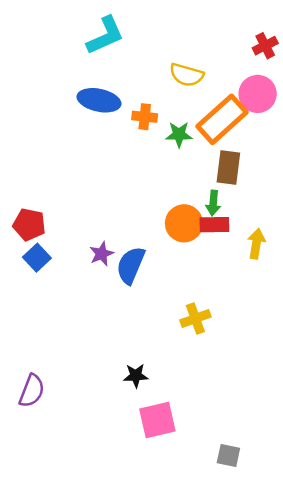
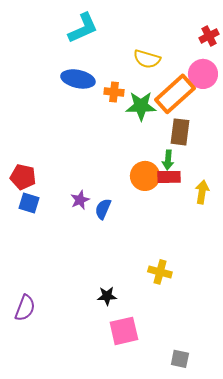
green star: (179, 135) -> (141, 106), size x1.4
blue square: (37, 258) -> (29, 203), turned -30
blue semicircle: (131, 265) -> (103, 209), size x0.7
yellow cross: (195, 318) -> (160, 272), moved, turned 35

